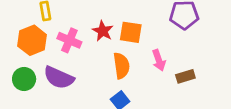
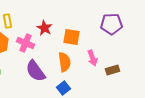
red star: (103, 31) -> (44, 28), moved
purple semicircle: (59, 78) -> (35, 71), moved, turned 30

